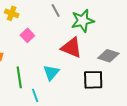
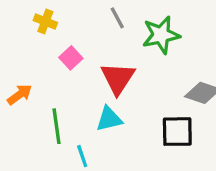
red triangle: (71, 48) -> (118, 78), moved, turned 40
cyan triangle: (51, 73) -> (109, 119), turned 36

